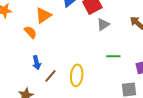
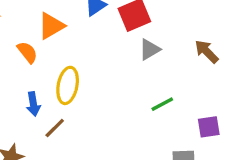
green line: (113, 56) -> (162, 104), turned -32
yellow ellipse: (77, 75) -> (68, 85), moved

